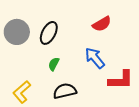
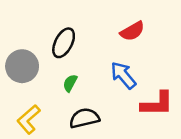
gray circle: (17, 32) -> (22, 66), moved

